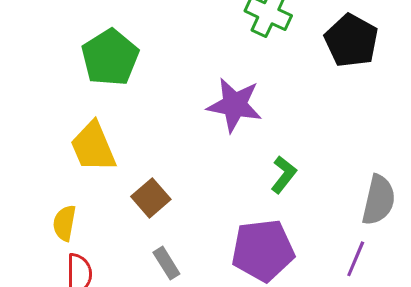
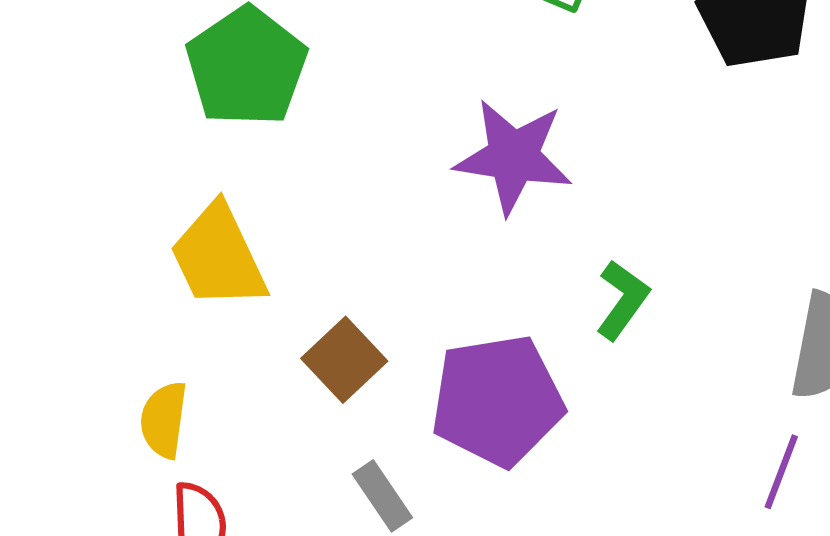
purple pentagon: (263, 250) -> (497, 401), moved

